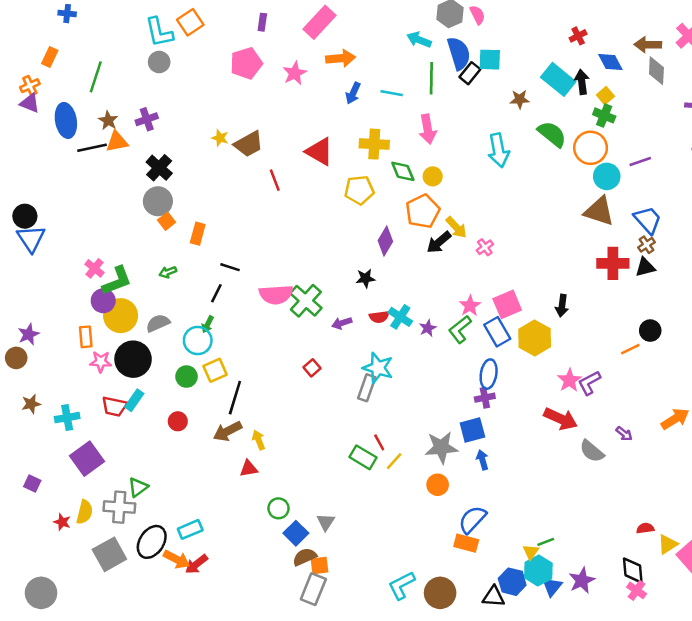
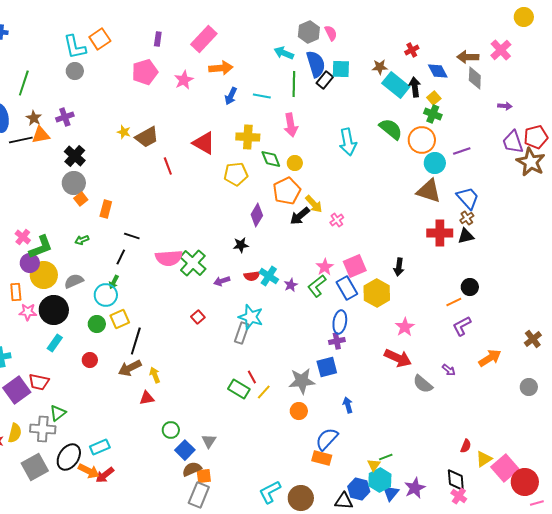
brown star: (520, 99) -> (380, 67), moved
purple L-shape: (589, 383) -> (462, 326), moved
red trapezoid: (114, 406) -> (39, 382), moved
blue arrow: (482, 460) -> (348, 405), moved
red semicircle: (645, 528) -> (466, 446), turned 120

